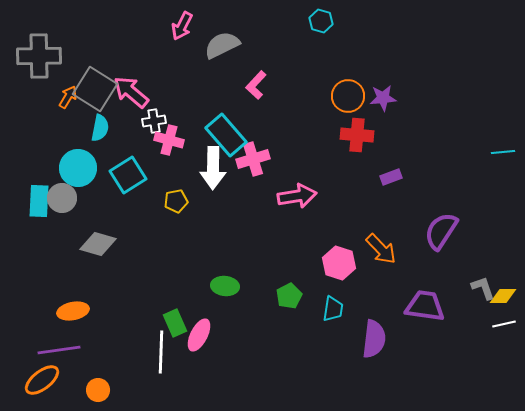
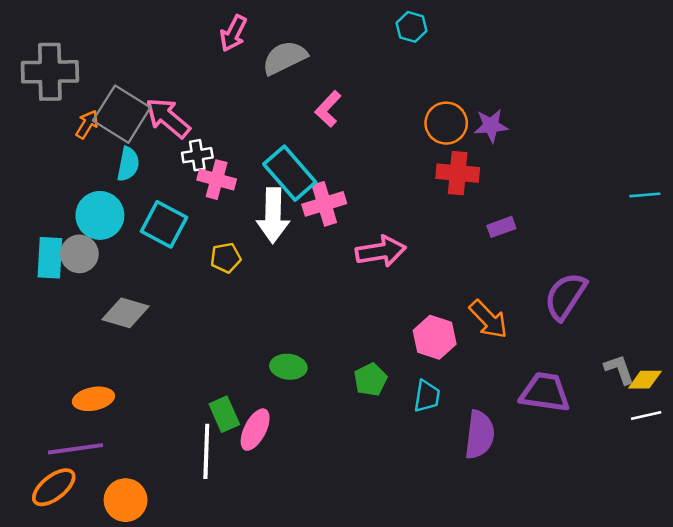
cyan square: (128, 175) -> (164, 224), turned -30
orange circle: (98, 390) -> (126, 500), size x1.4

